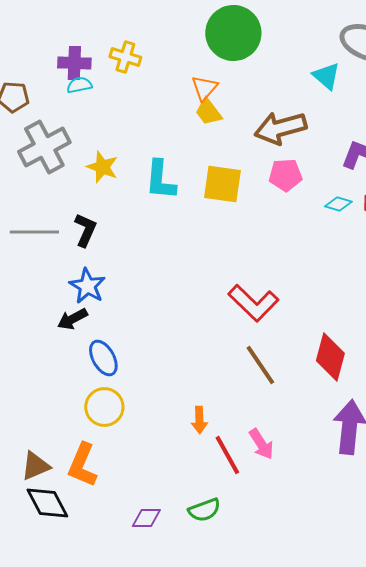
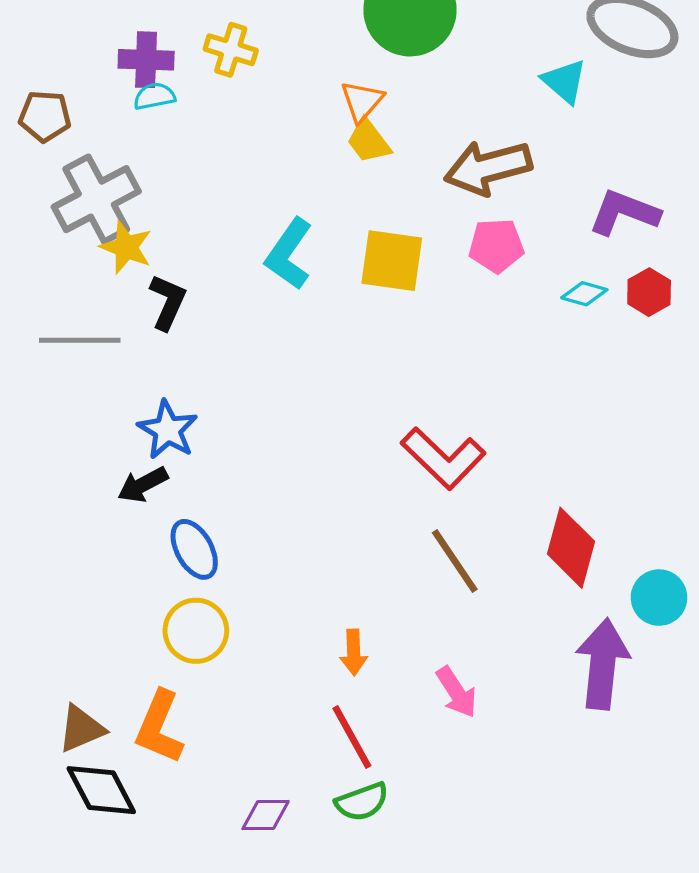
yellow star: (102, 167) -> (126, 247), moved
cyan L-shape: (160, 180) -> (289, 254), turned 30
black L-shape: (85, 230) -> (168, 302), moved
red line: (227, 455) -> (352, 737), moved

